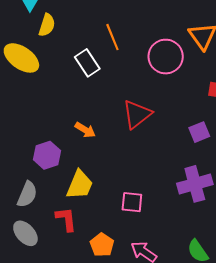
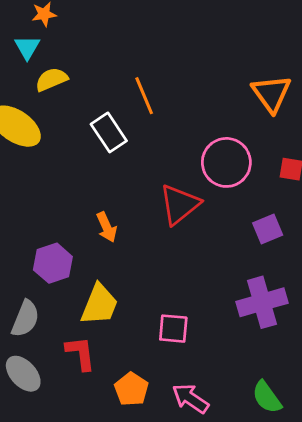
yellow semicircle: (47, 25) -> (51, 79), turned -130
pink circle: (166, 57) -> (226, 162), moved
orange arrow: (85, 130) -> (107, 227), turned 35

